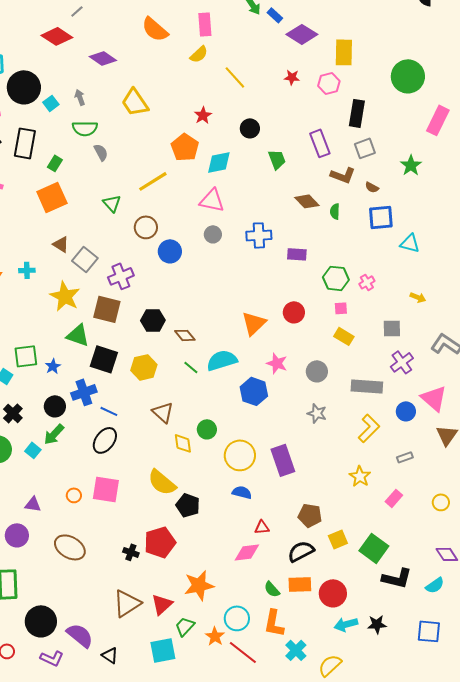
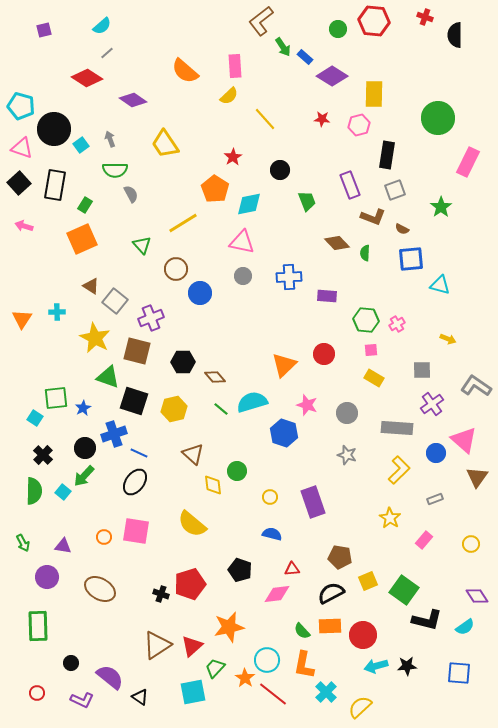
yellow circle: (240, 455) -> (270, 497), size x0.5
black pentagon: (188, 505) -> (240, 570), moved
black circle: (41, 621) -> (71, 663), size x0.5

